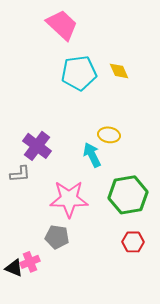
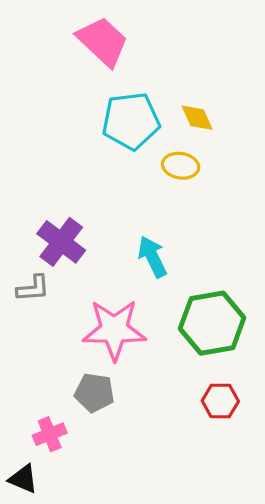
yellow ellipse: (109, 135) -> (181, 166), moved
black triangle: (14, 268) -> (23, 479), moved

